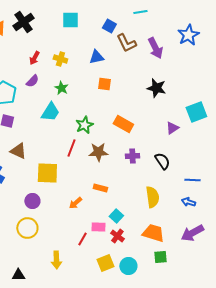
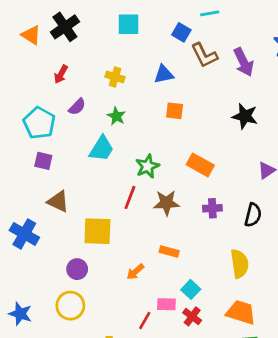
cyan line: (140, 12) -> (210, 13), moved
red arrow: (34, 58) -> (61, 74), moved
black semicircle: (162, 161) -> (253, 215), turned 48

